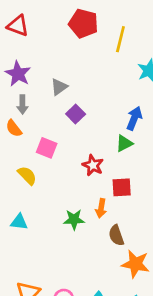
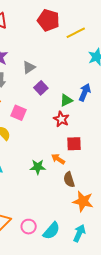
yellow line: (120, 39) -> (76, 33), turned 48
green triangle: (124, 143) -> (66, 100), moved
red star: (93, 165) -> (61, 119), moved
orange arrow: (101, 208) -> (58, 159), turned 112

